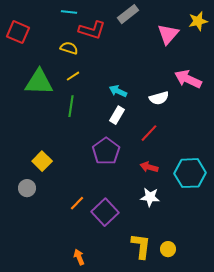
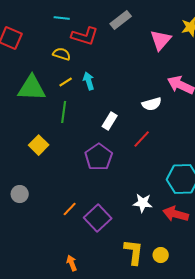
cyan arrow: (118, 91) -> (89, 81), moved, turned 48
yellow square: (42, 161) -> (39, 145), moved
red arrow: (149, 167) -> (176, 214), moved, size x1.4

